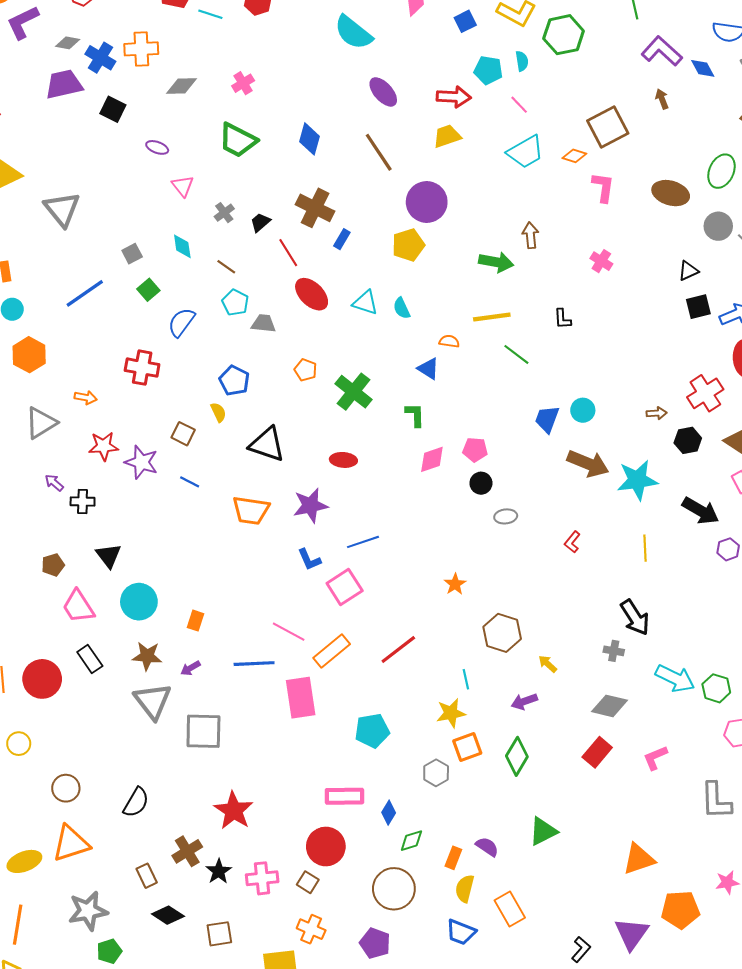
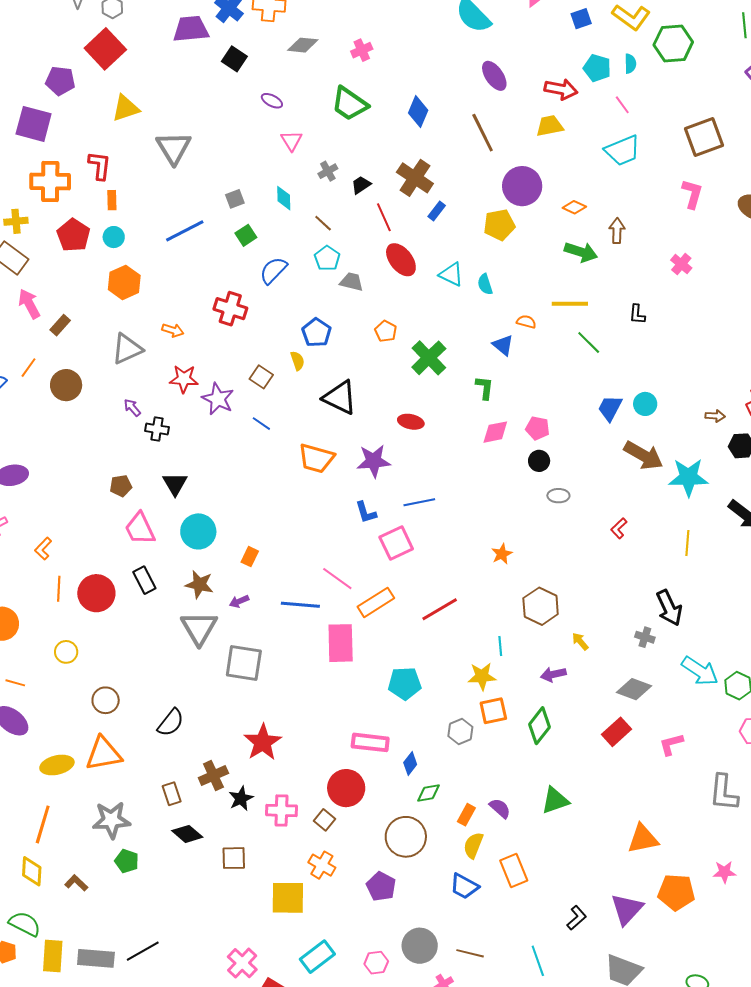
orange diamond: (574, 156) -> (574, 207), moved
green pentagon: (109, 951) -> (127, 861), turned 30

